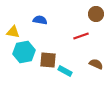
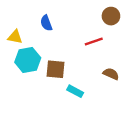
blue semicircle: (40, 20) -> (46, 23), turned -120
cyan rectangle: (65, 71) -> (75, 91), moved

